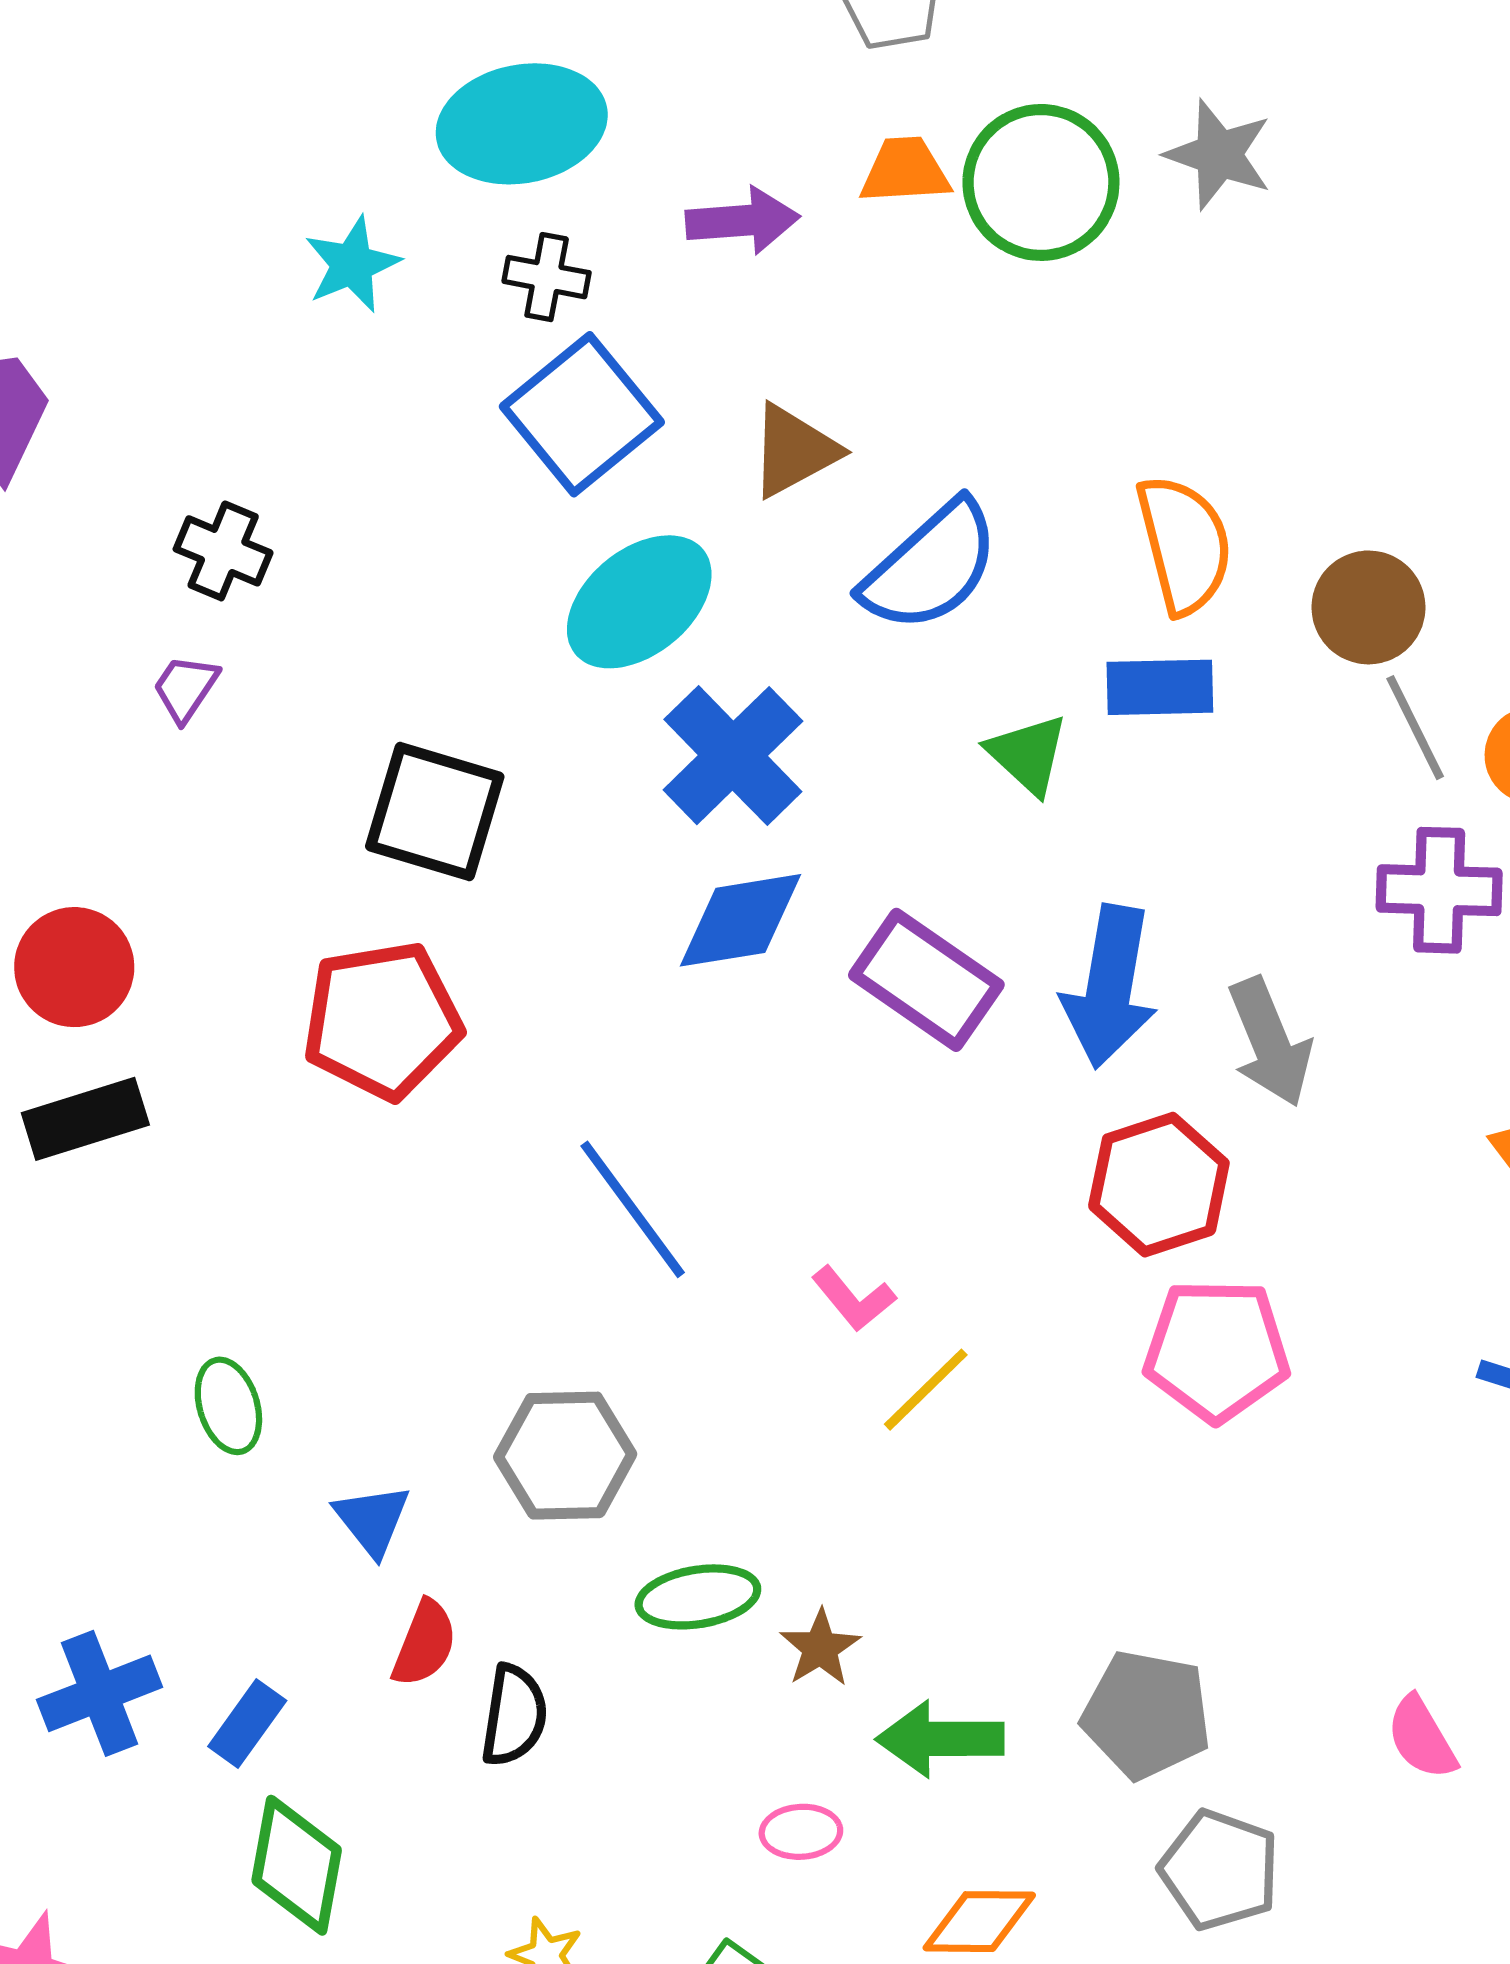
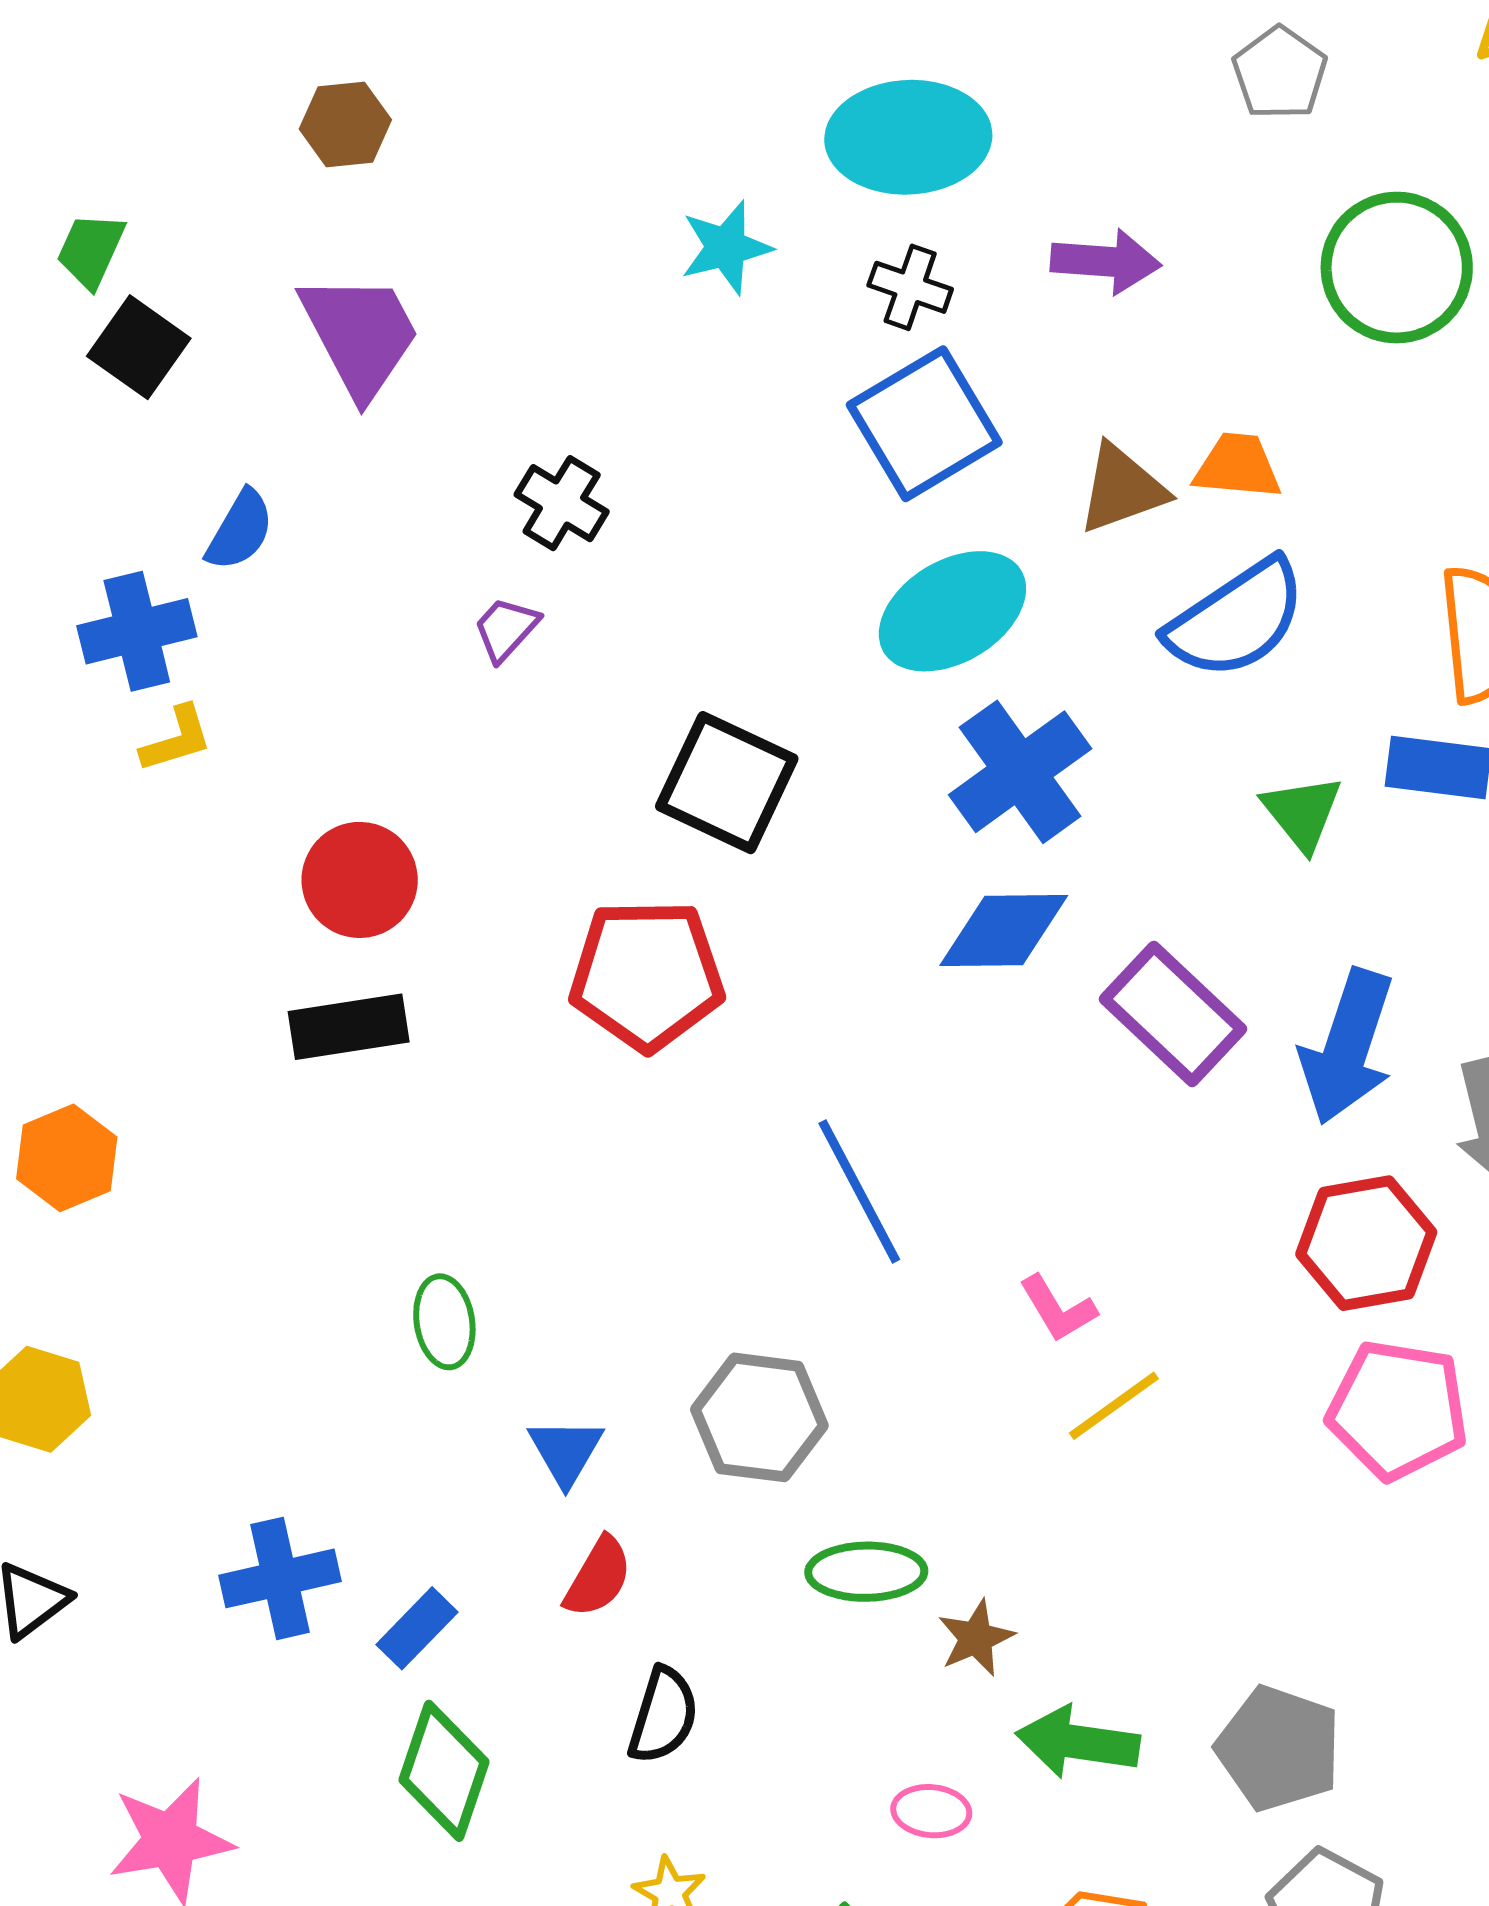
orange trapezoid: (905, 171) -> (1238, 466), moved
black semicircle: (514, 1715) -> (663, 1715), moved

